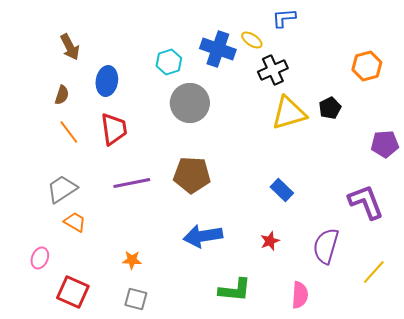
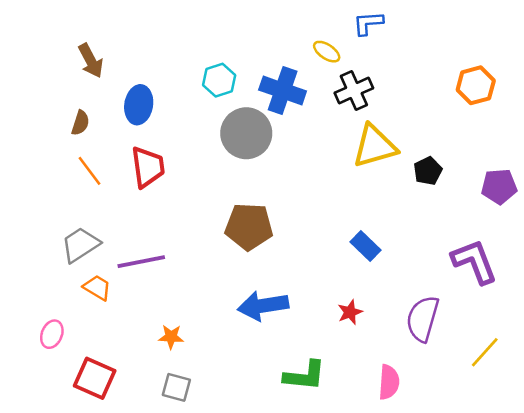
blue cross: (218, 49) -> (283, 90), moved
black pentagon: (330, 108) -> (428, 171), moved
purple line: (132, 183) -> (141, 262), moved

